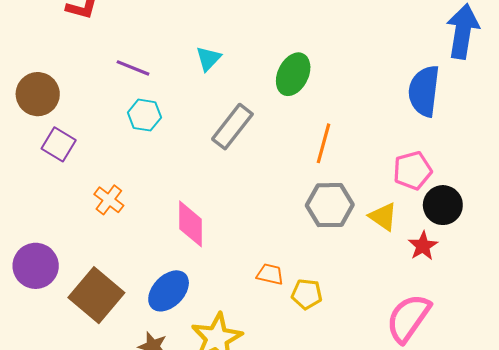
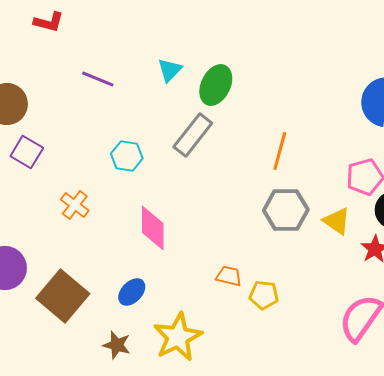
green ellipse: (293, 74) -> (216, 85), moved
cyan hexagon: (144, 115) -> (127, 156), moved
blue ellipse: (169, 291) -> (132, 292), size x0.7

